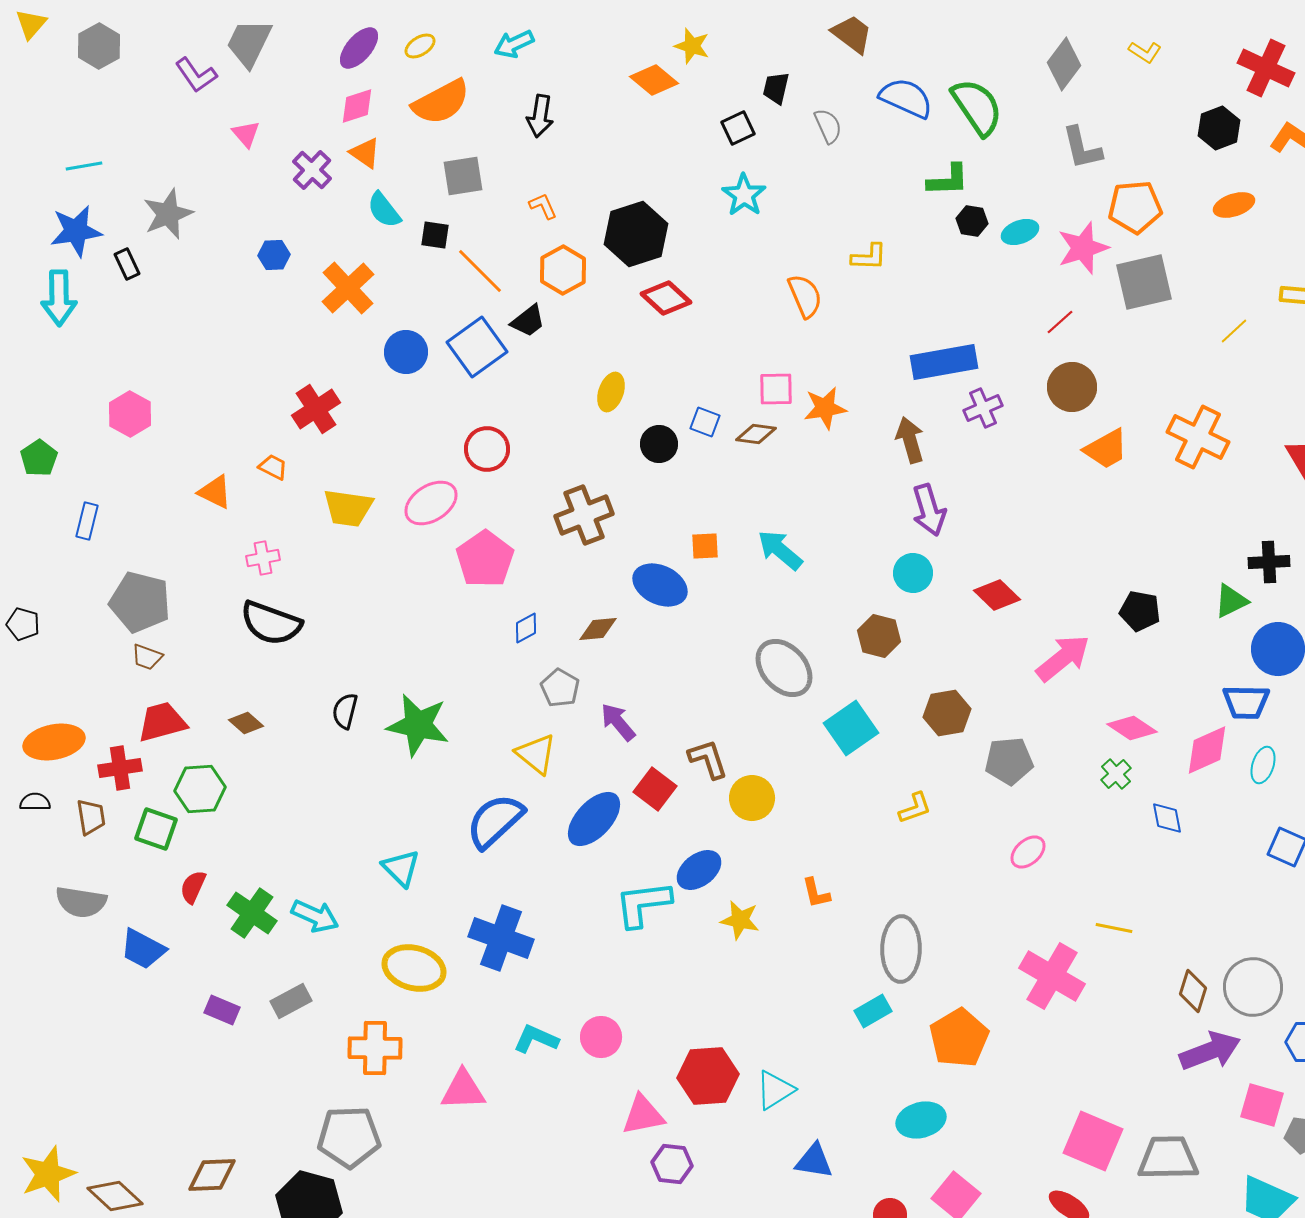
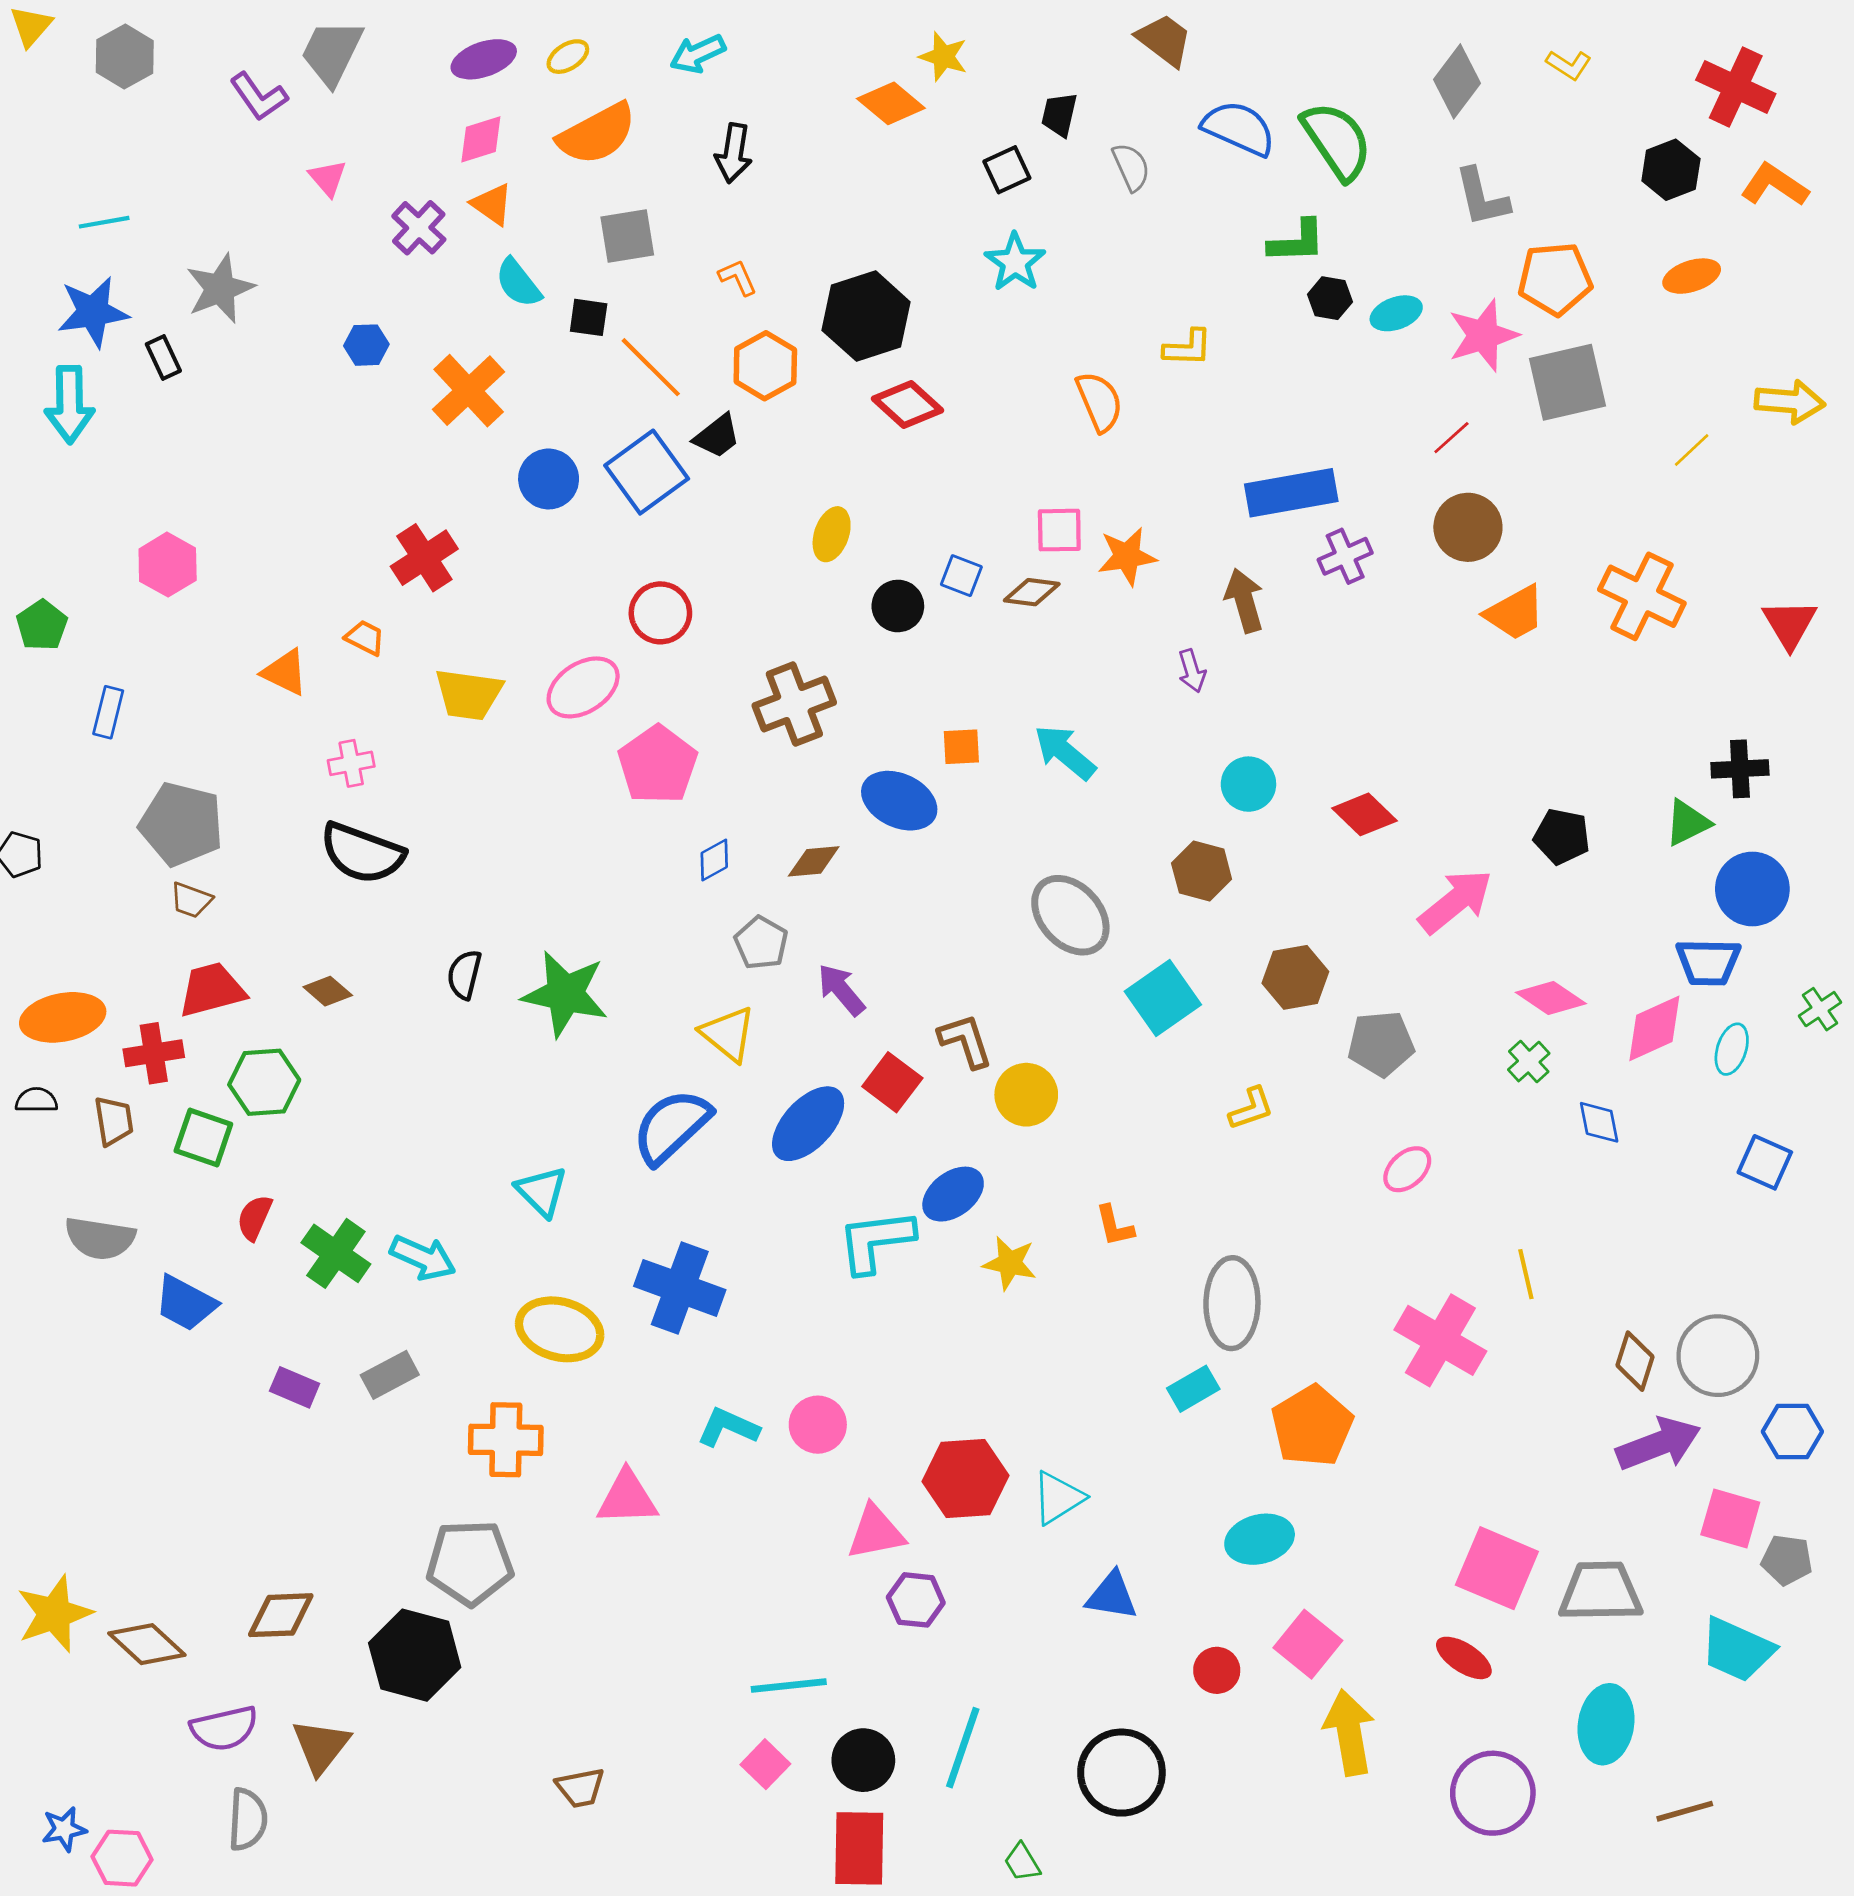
purple ellipse: (359, 48) -> (484, 59), turned 30
purple arrow: (929, 510) -> (1192, 671), moved, size x0.6
yellow line: (1114, 928) -> (1526, 1274), turned 66

